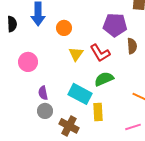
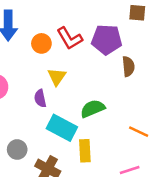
red L-shape: (100, 53) -> (70, 38), moved
purple semicircle: (43, 93) -> (40, 98), moved

